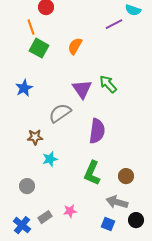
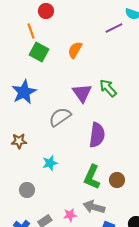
blue star: (24, 88) -> (24, 92), size x1.4
brown star: (35, 137) -> (19, 141), moved
brown circle: (126, 176) -> (117, 180), moved
gray arrow: (117, 202) -> (94, 207), moved

